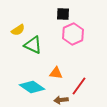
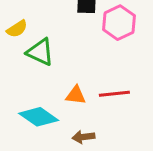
pink hexagon: (73, 34) -> (119, 23), moved
red line: (79, 86) -> (114, 94), moved, turned 48

